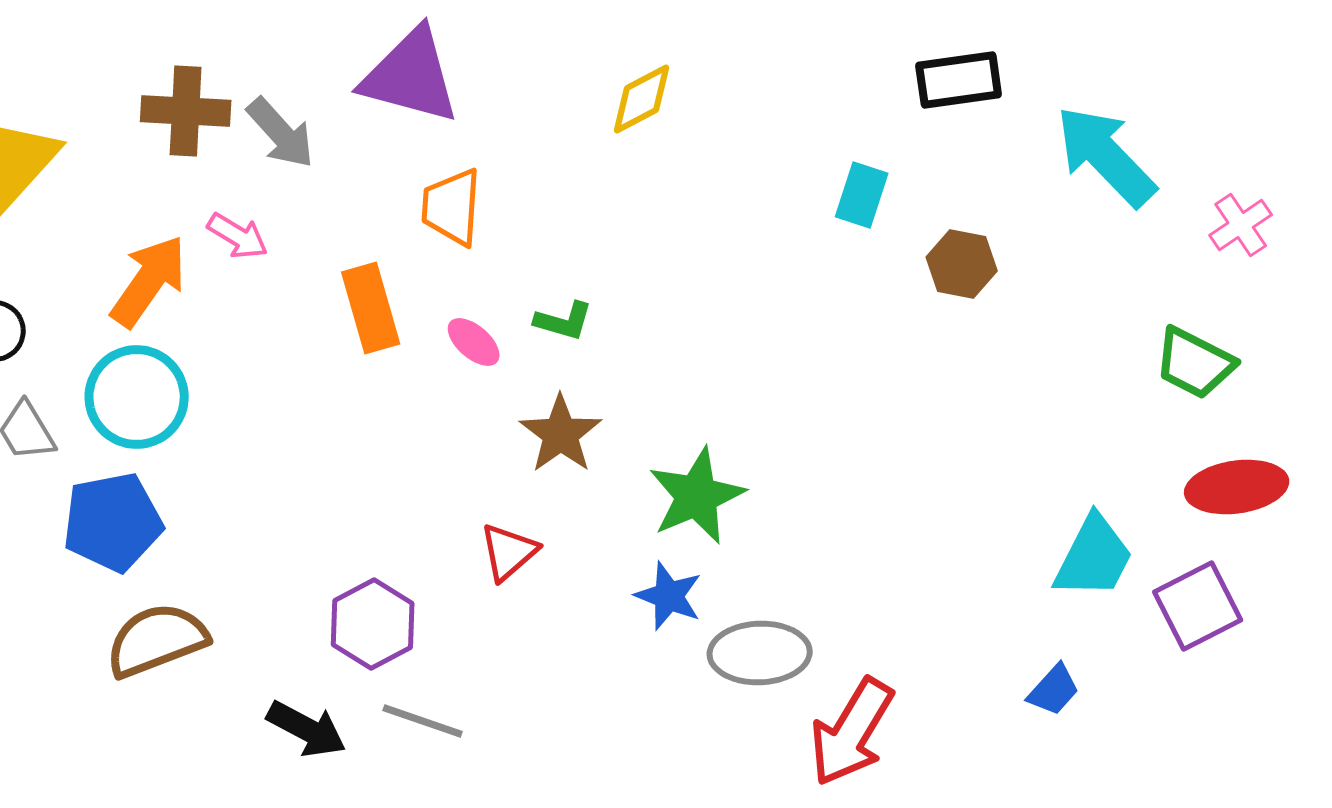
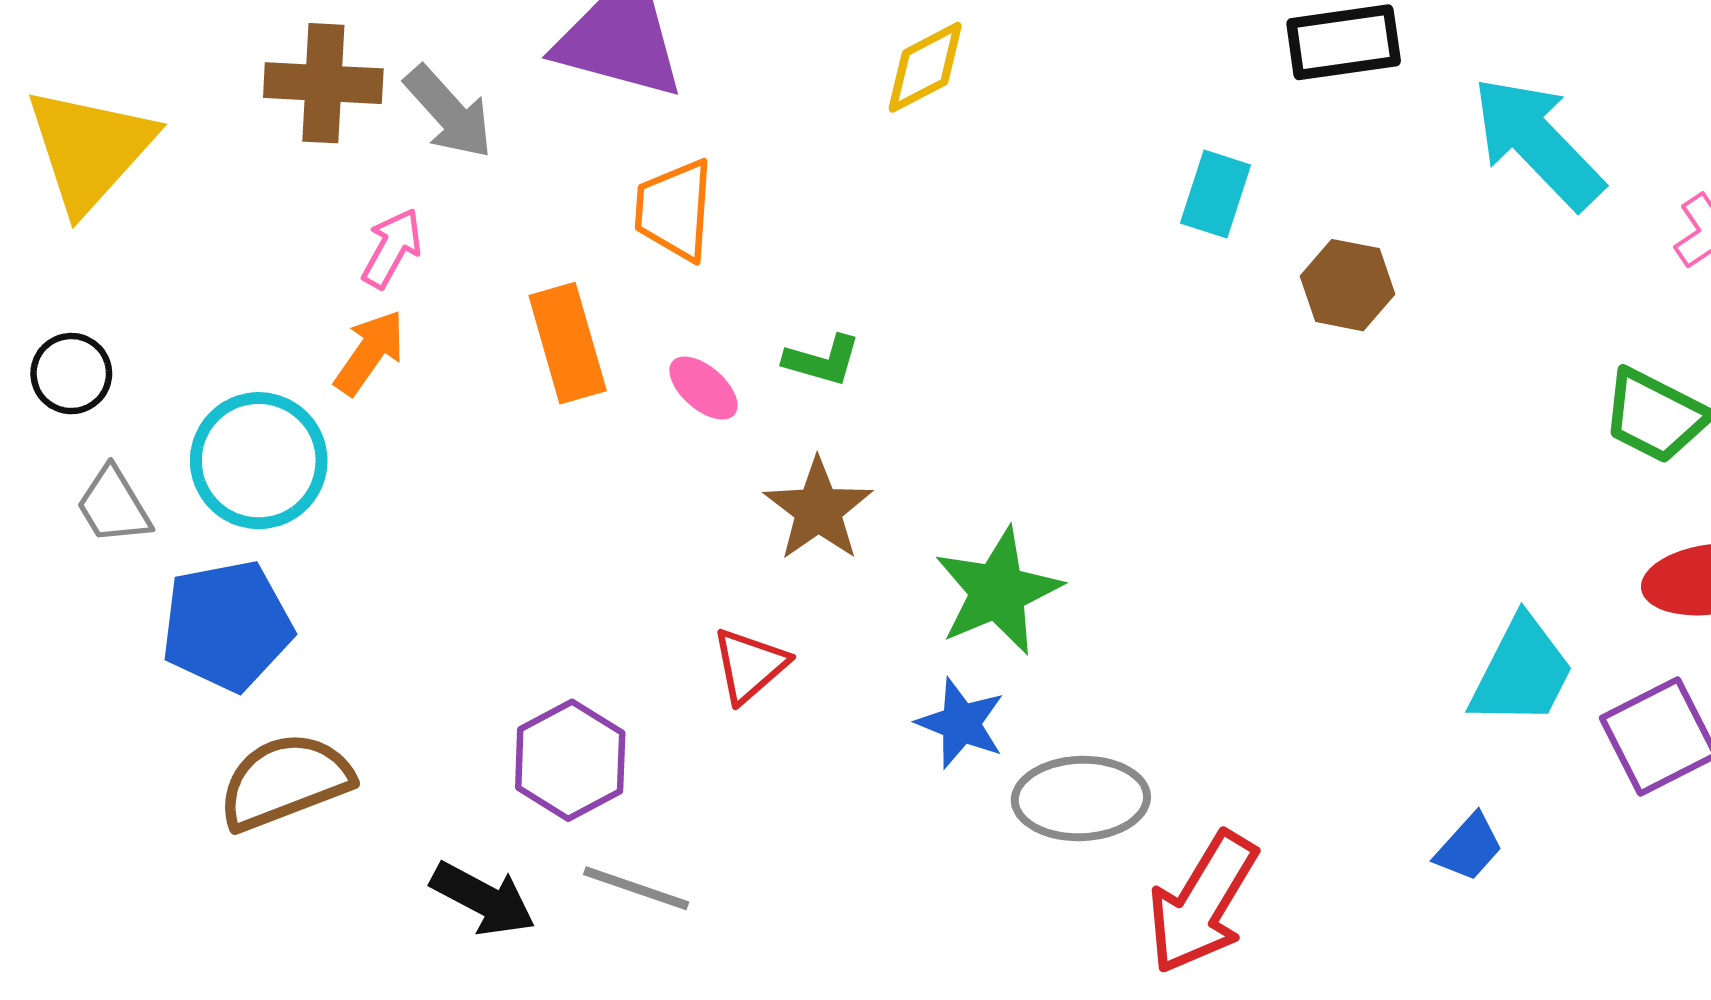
pink arrow: (238, 236) -> (392, 248), turned -92
orange arrow: (149, 281) -> (370, 352), moved, size x0.7

